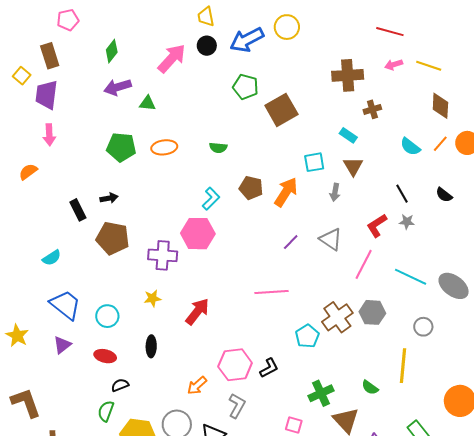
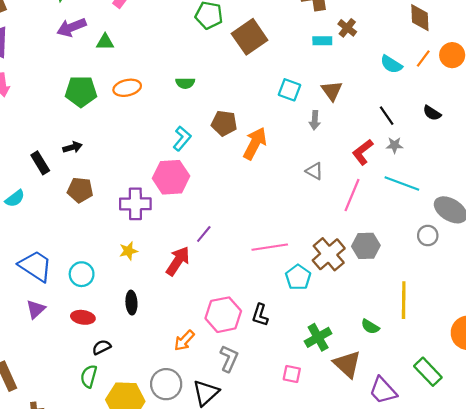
brown cross: (372, 109) -> (347, 28), turned -30
cyan rectangle: (348, 135) -> (322, 41), moved, turned -30
cyan square: (314, 162) -> (290, 90), turned 35
orange arrow: (286, 192) -> (255, 143), moved
brown pentagon: (113, 238) -> (80, 190), size x0.7
gray triangle: (331, 239) -> (314, 171), size x0.7
purple line: (291, 242) -> (204, 234), moved
cyan semicircle: (52, 258) -> (15, 198), moved
cyan line: (411, 277) -> (402, 184), moved
pink line: (271, 292) -> (270, 247), moved
gray circle: (423, 327) -> (428, 236), moved
black L-shape: (269, 368) -> (260, 315), turned 140

